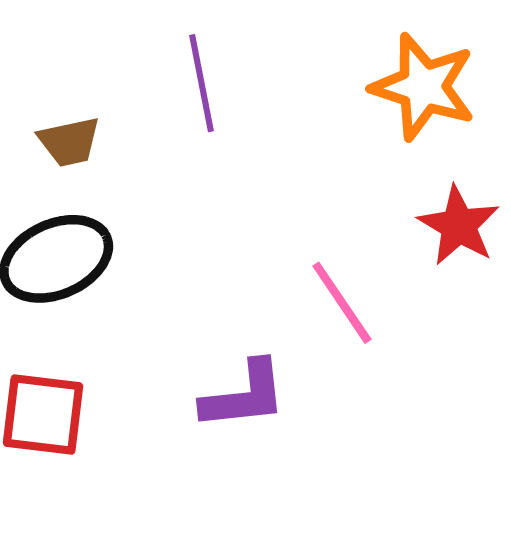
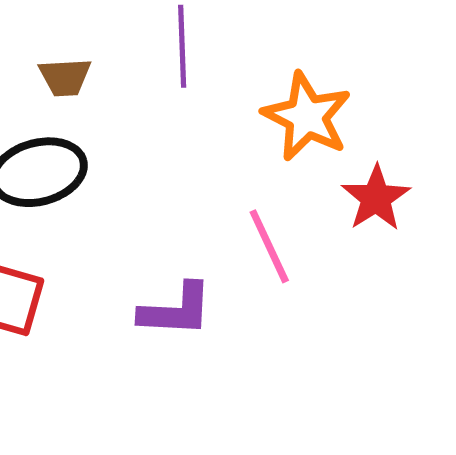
orange star: (423, 87) -> (307, 117), moved

